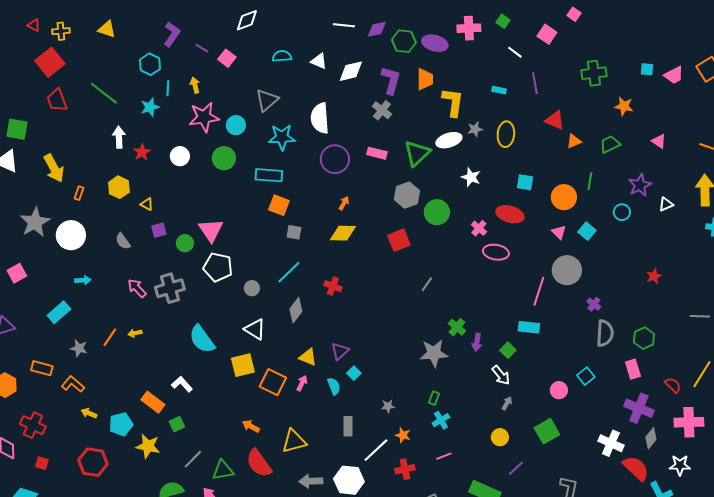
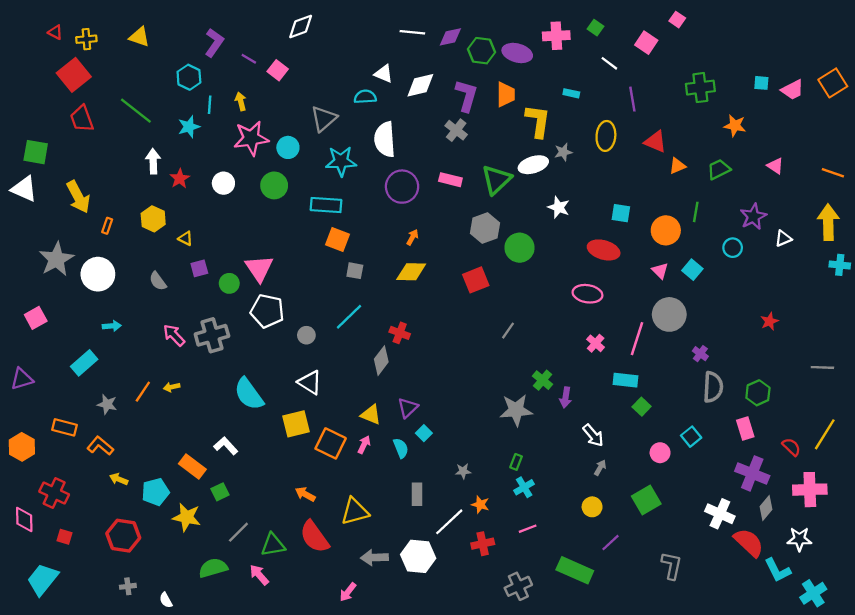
cyan semicircle: (282, 56) -> (365, 97), moved
cyan rectangle: (499, 90) -> (571, 93), moved
yellow ellipse: (506, 134) -> (606, 136), moved
pink cross: (479, 228) -> (596, 343), moved
gray diamond: (296, 310) -> (381, 361), moved
green square: (508, 350) -> (642, 407), moved

